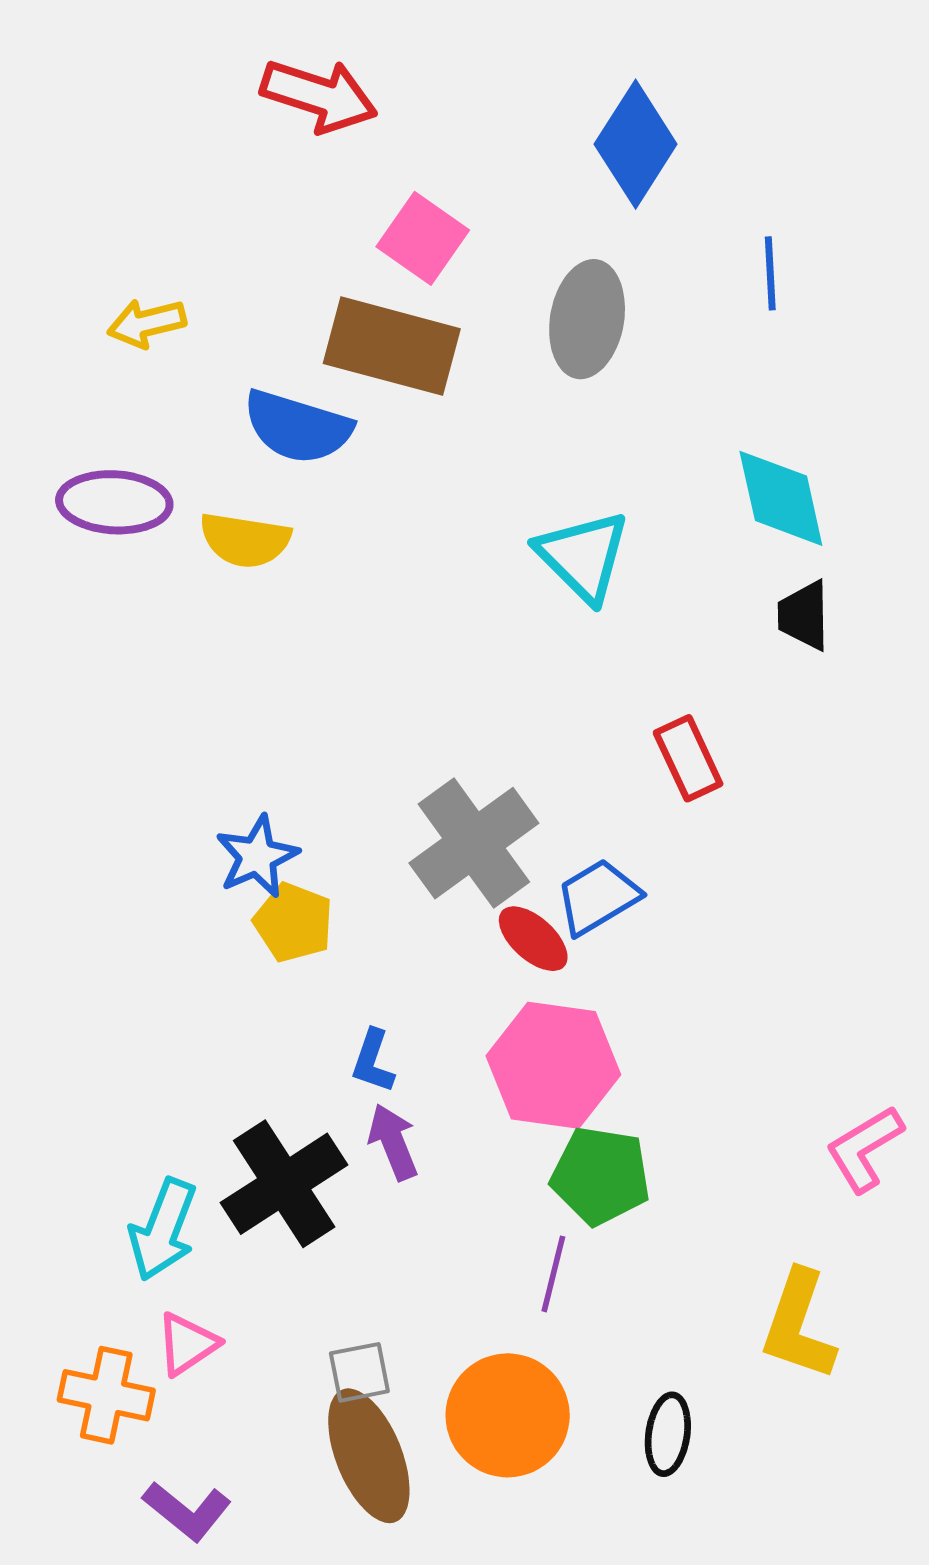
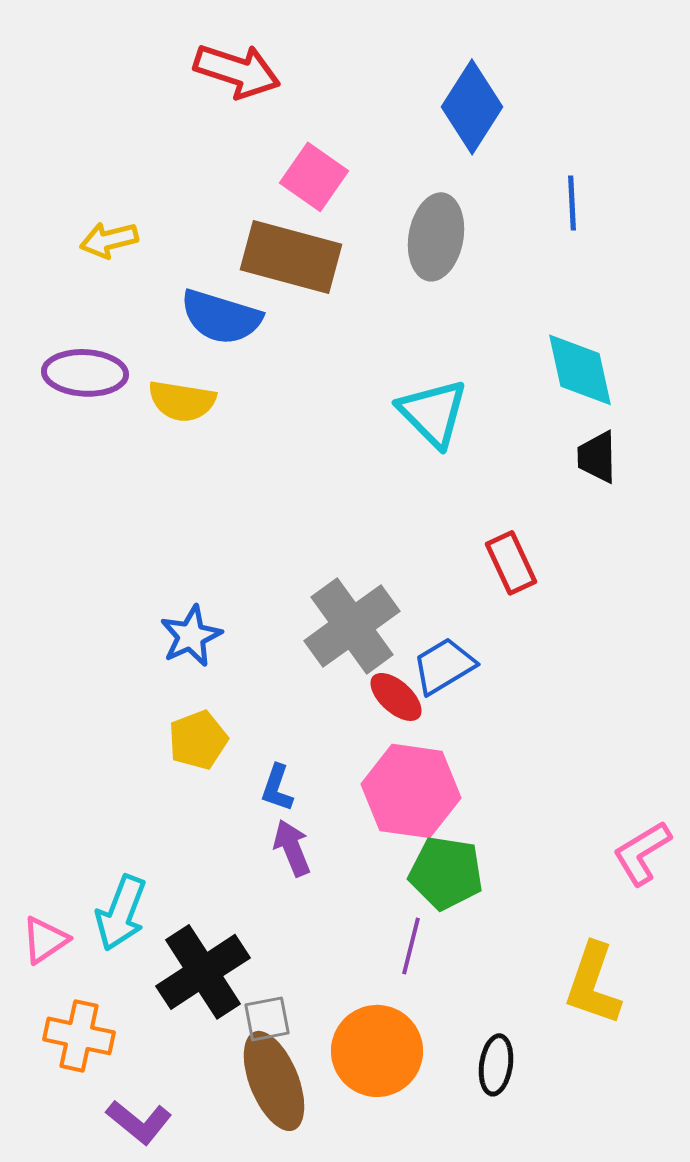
yellow pentagon: (293, 922) -> (198, 740), moved, turned 30
black cross: (284, 1184) -> (203, 972), moved
pink triangle: (187, 1344) -> (45, 940), moved

